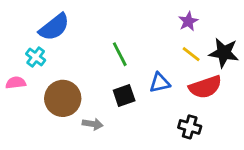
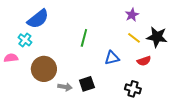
green line: (120, 54) -> (84, 38), turned 42
red semicircle: (205, 87) -> (144, 61), size x0.6
black square: (124, 96) -> (87, 84), moved

